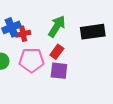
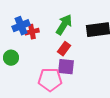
pink pentagon: (32, 60) -> (50, 80), moved

